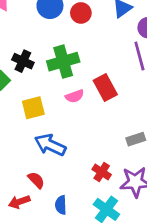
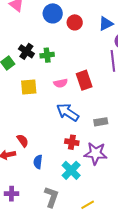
green cross: (63, 62) -> (47, 55), moved, size x0.6
blue arrow: (50, 145) -> (68, 112), moved
red cross: (102, 172) -> (72, 142), turned -32

